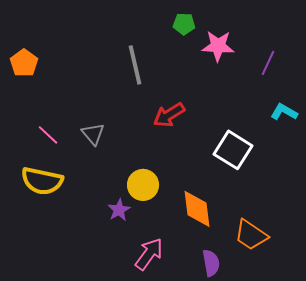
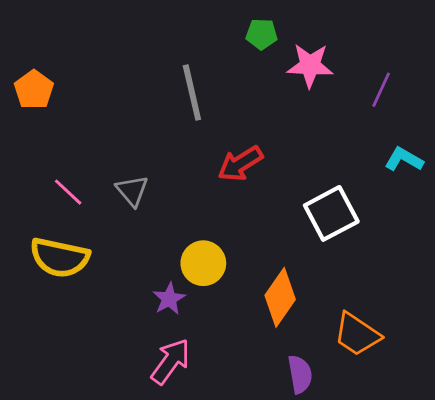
white square: (233, 150) -> (331, 213), turned 30
orange diamond: (197, 209) -> (280, 297), turned 42
pink arrow: (149, 254) -> (171, 361), moved

